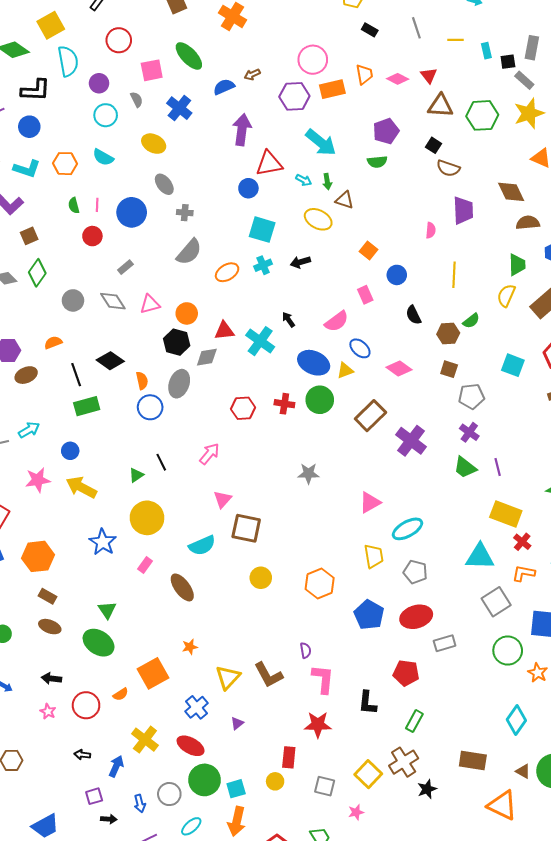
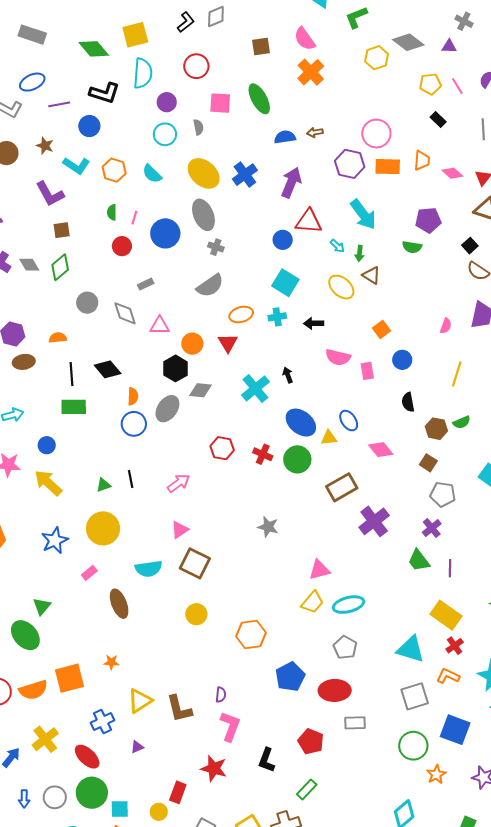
blue cross: (179, 108) -> (245, 175), moved
yellow ellipse: (154, 144) -> (204, 173), size x1.4
gray ellipse: (164, 184) -> (203, 215), size x1.4
pink semicircle: (337, 321) -> (338, 357), moved, turned 35
red triangle: (224, 331) -> (228, 343), moved, turned 50
yellow trapezoid: (374, 556) -> (312, 602), moved, turned 35
orange semicircle: (121, 694) -> (33, 690), size x1.8

